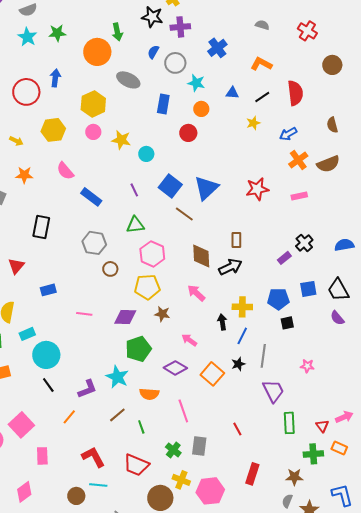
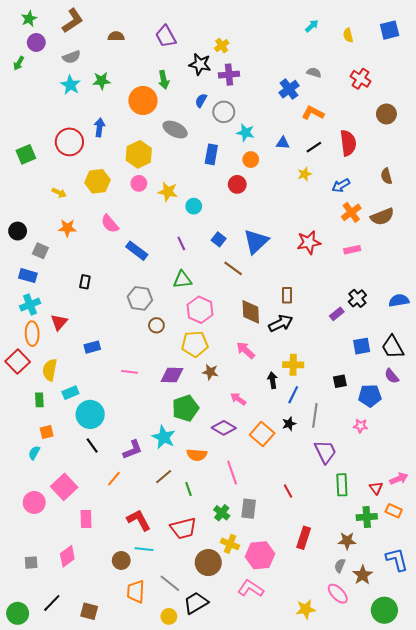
blue cross: (217, 48) -> (289, 89), moved
blue square: (170, 186) -> (219, 239), size x0.6
black rectangle: (41, 227) -> (85, 282), size x0.6
blue pentagon: (278, 299) -> (370, 396), moved
red trapezoid: (136, 465) -> (183, 528), turned -36

